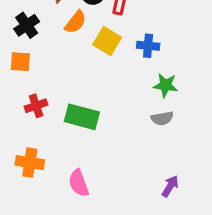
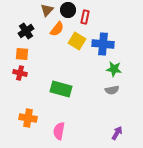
blue cross: (148, 46) -> (103, 44), size x1.5
red cross: (36, 106) -> (20, 73), moved, turned 32
pink semicircle: (79, 183) -> (59, 131), turned 30

